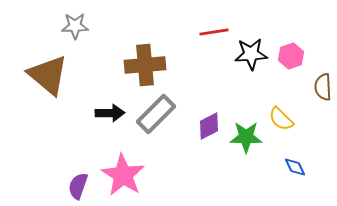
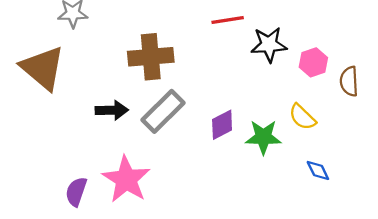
pink hexagon: (291, 56) -> (313, 62), moved

